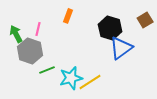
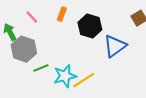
black hexagon: (110, 28) -> (90, 26), moved
pink line: (38, 29) -> (32, 17), moved, turned -56

